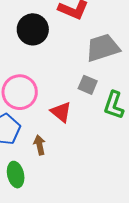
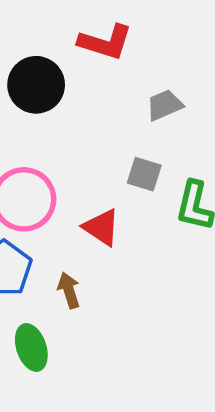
gray trapezoid: (103, 48) -> (165, 105), size x0.6

